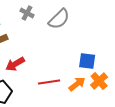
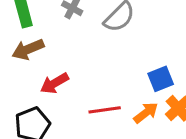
blue square: (87, 61) -> (161, 79), turned -30

